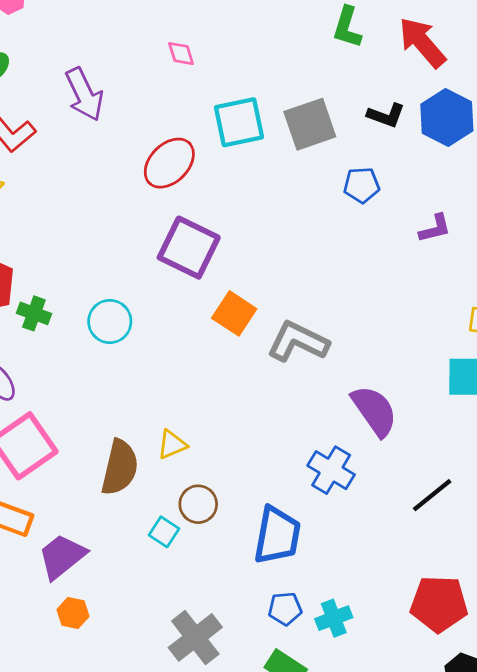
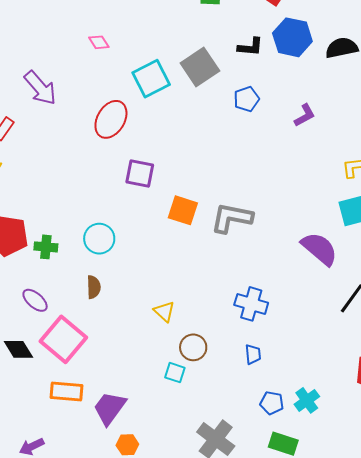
purple square: (189, 248) -> (140, 174), size x0.7
purple semicircle: (374, 411) -> (319, 249), moved
yellow triangle: (172, 445) -> (164, 311), turned -40
brown semicircle: (120, 467) -> (94, 287), moved, size x0.6
blue cross: (331, 470) -> (251, 304), moved
blue trapezoid: (277, 535) -> (253, 354), size x0.5
blue pentagon: (285, 609) -> (272, 403), turned 30

